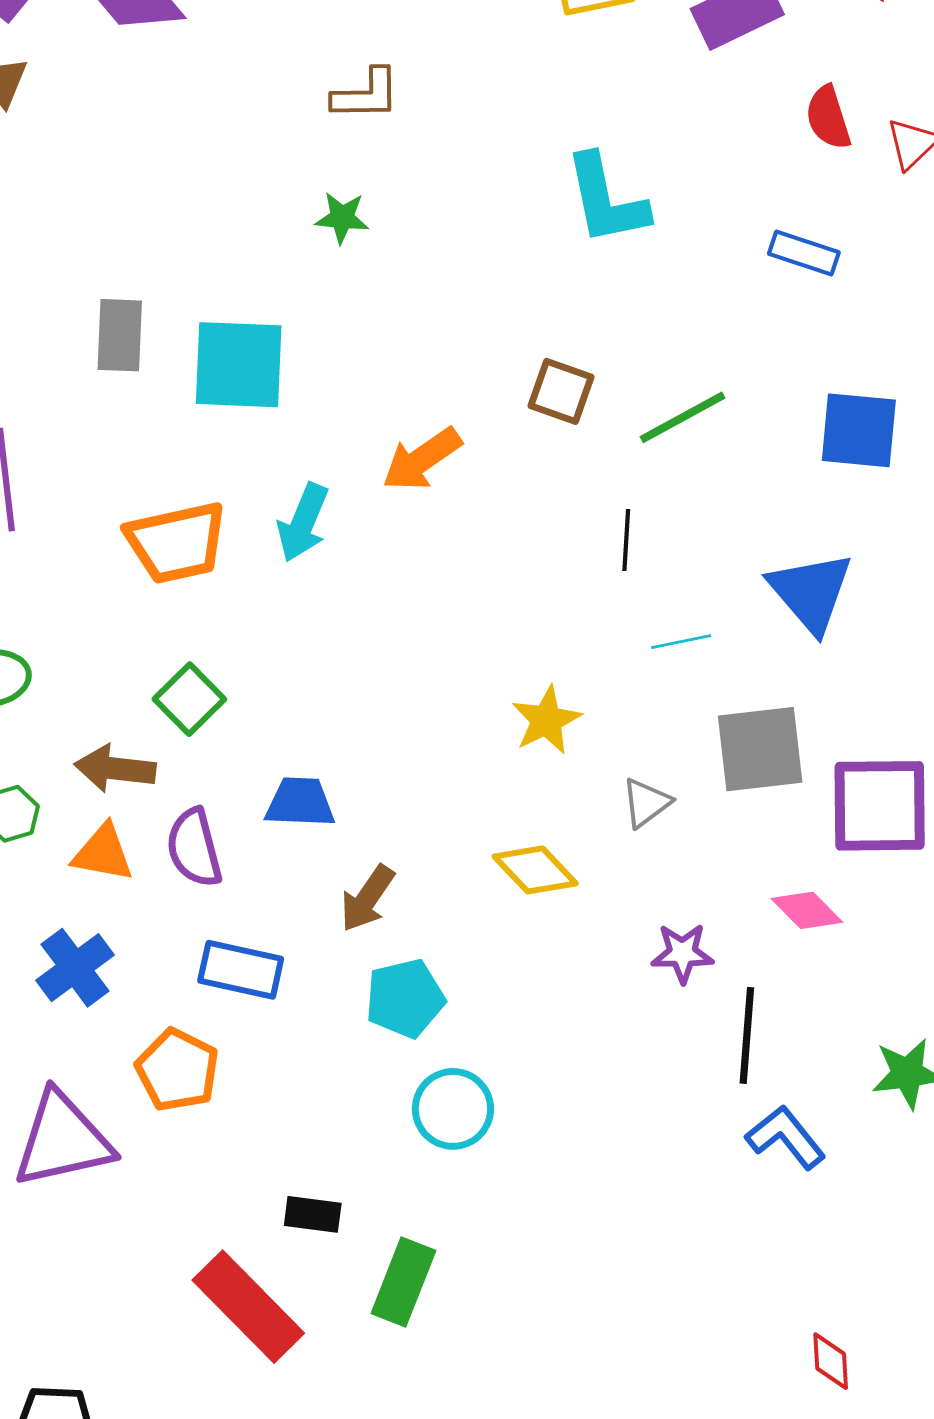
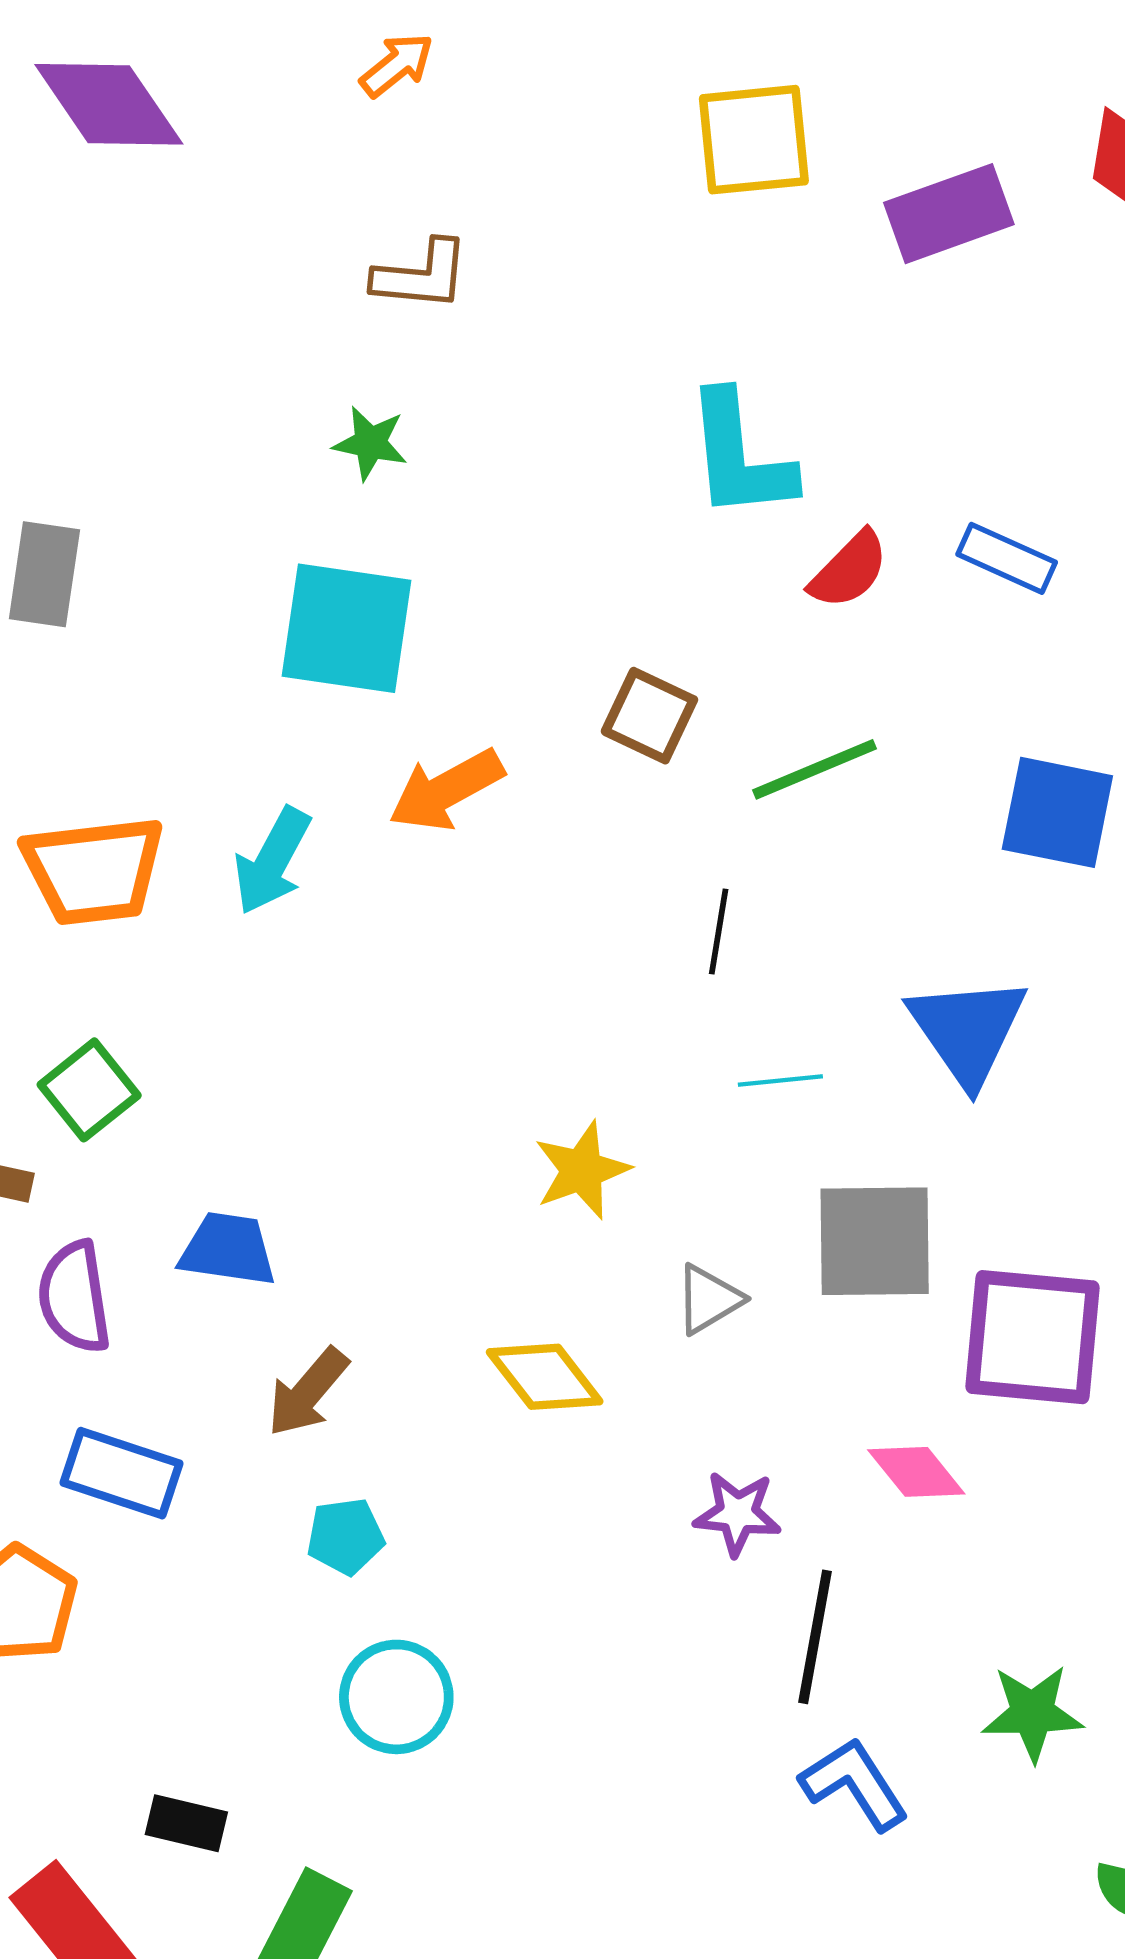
red semicircle: (828, 118) -> (849, 570), moved, turned -124
cyan square: (239, 365) -> (346, 628), moved
cyan pentagon: (405, 998) -> (345, 1536), size x0.7

